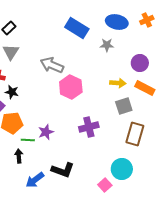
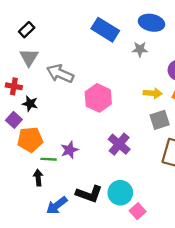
gray arrow: (52, 65) -> (60, 74), moved
purple cross: (89, 127) -> (119, 144), turned -36
cyan circle: (122, 169) -> (120, 193), moved

